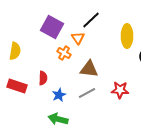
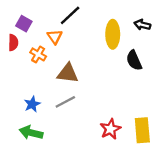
purple square: (52, 27) -> (24, 24), size x0.6
red semicircle: (43, 78) -> (13, 43), moved
red star: (120, 90) -> (110, 129), moved, turned -30

